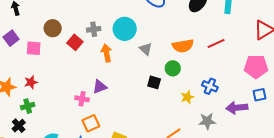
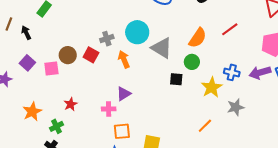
brown circle: (53, 28) -> (68, 55), moved
orange semicircle: (183, 46) -> (198, 38), turned -35
gray triangle: (146, 49) -> (162, 48), size x1.6
red star: (31, 82) -> (71, 104), moved
yellow star: (187, 97) -> (212, 87), size x1.5
purple arrow: (237, 108) -> (260, 73), moved
orange square: (91, 123) -> (122, 131), turned 30

